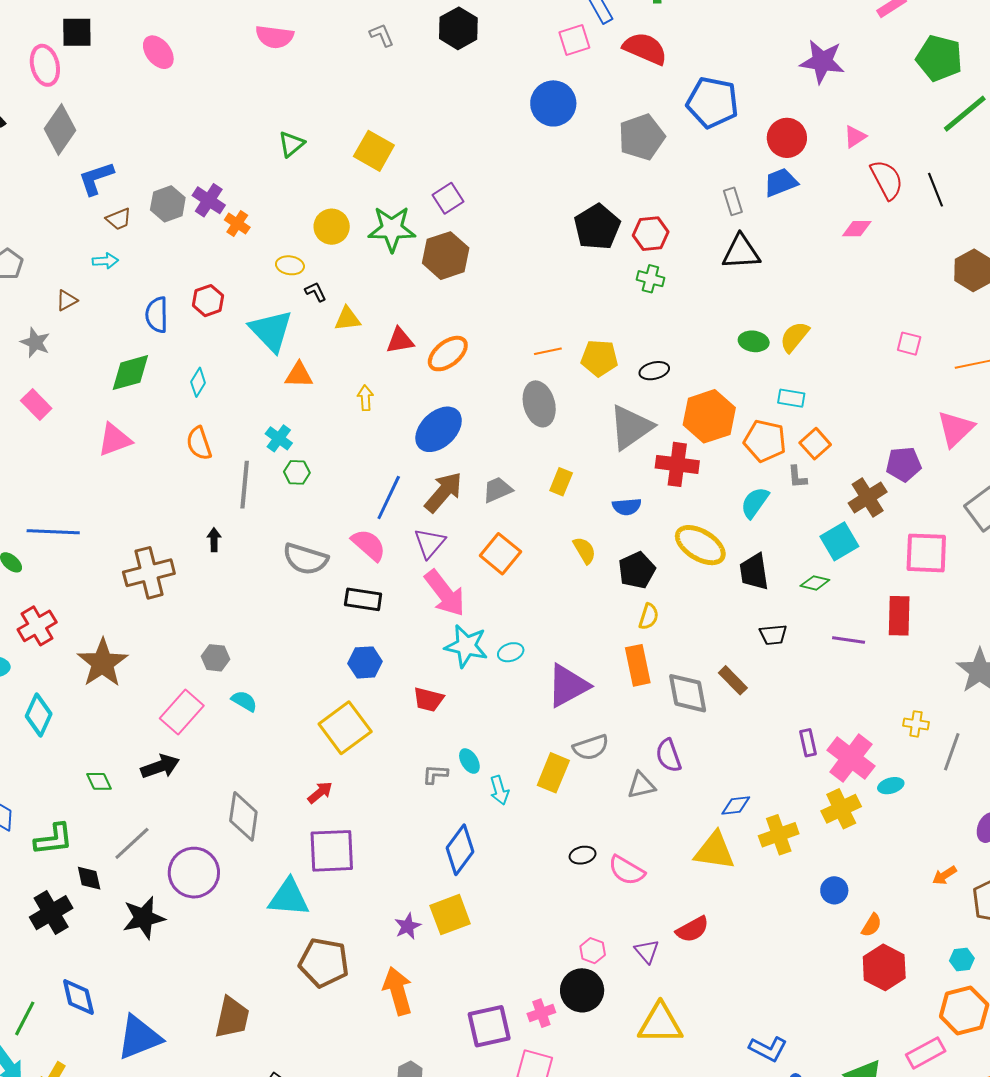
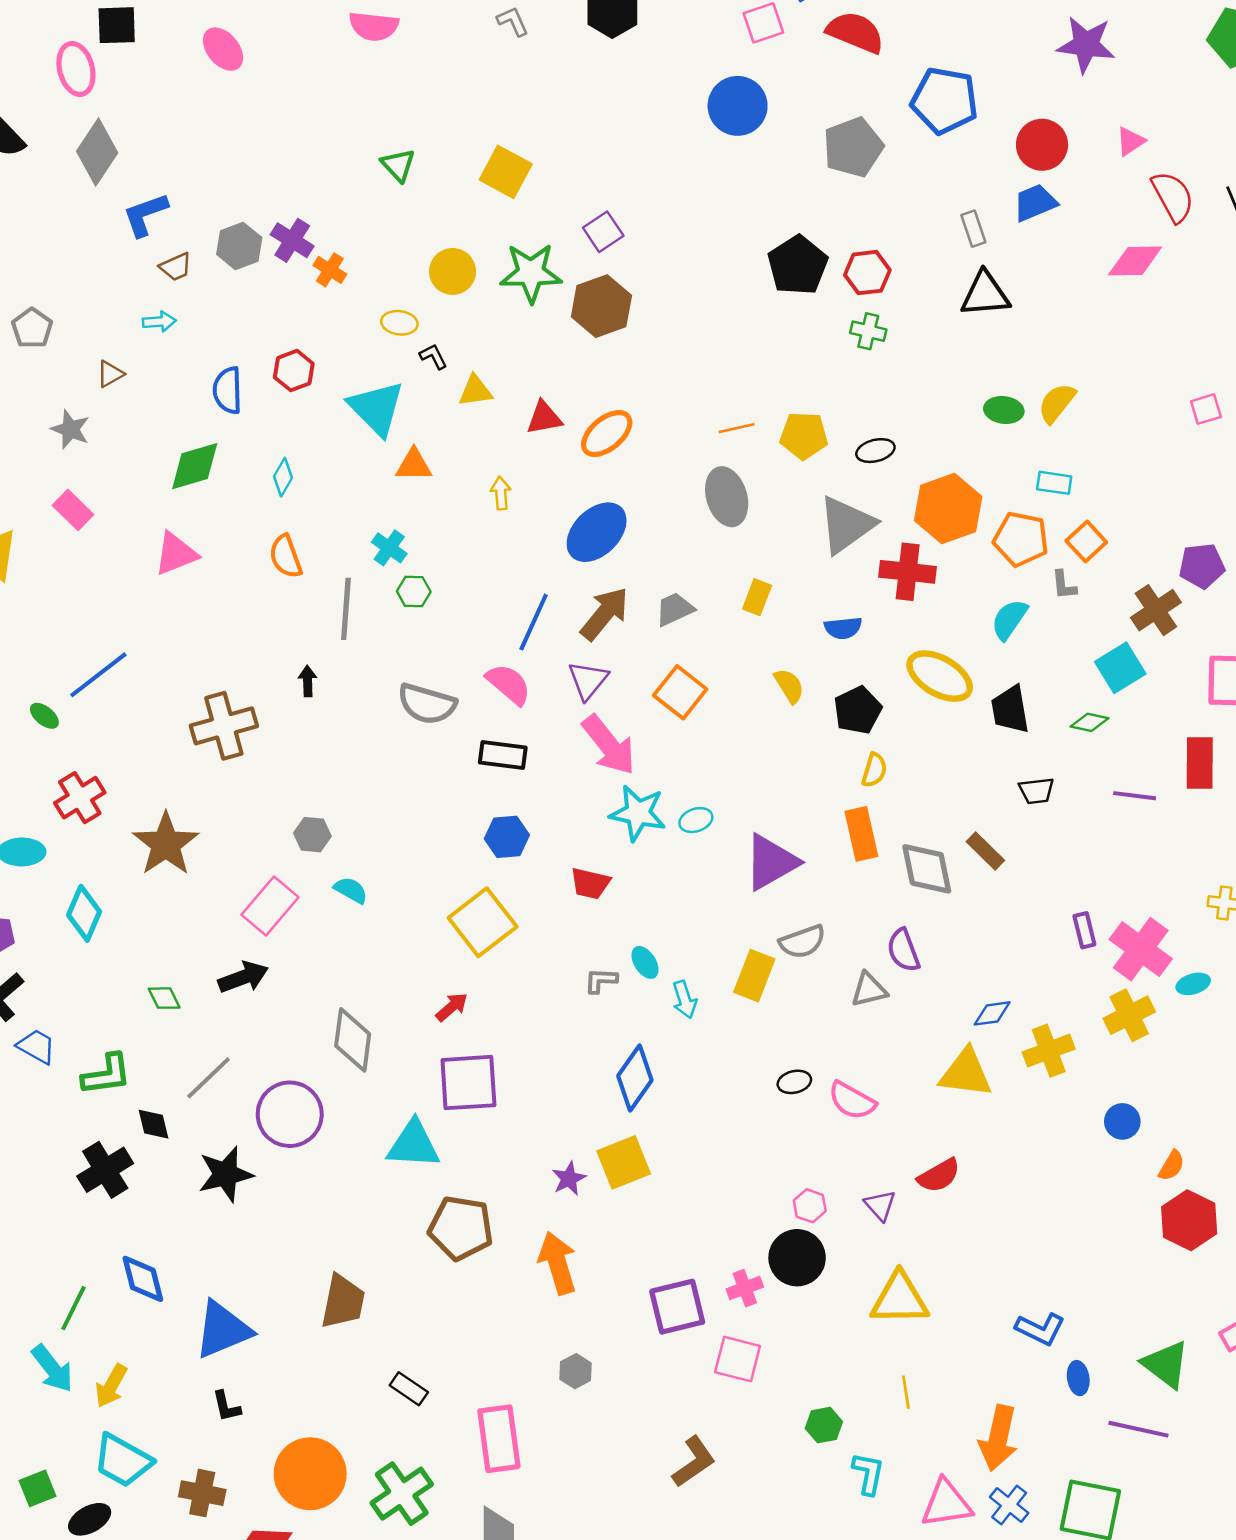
green triangle: (291, 144) -> (398, 165), turned -32
pink diamond: (857, 229) -> (1135, 261), size x1.4
pink square: (909, 344) -> (1206, 409), turned -30
blue line: (53, 532) -> (98, 675), turned -39

